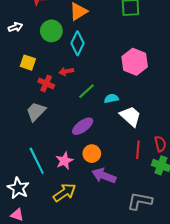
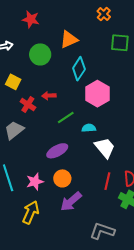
cyan diamond: (78, 43) -> (79, 69), moved
pink hexagon: (135, 62) -> (97, 94), moved
purple arrow: (104, 176) -> (71, 202), turned -70
yellow arrow: (65, 193) -> (31, 212), turned -40

